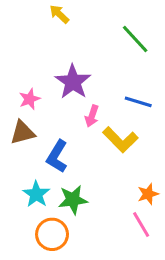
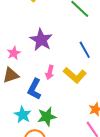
blue line: (138, 102) -> (85, 50), turned 48
pink arrow: (92, 116) -> (50, 72), moved

